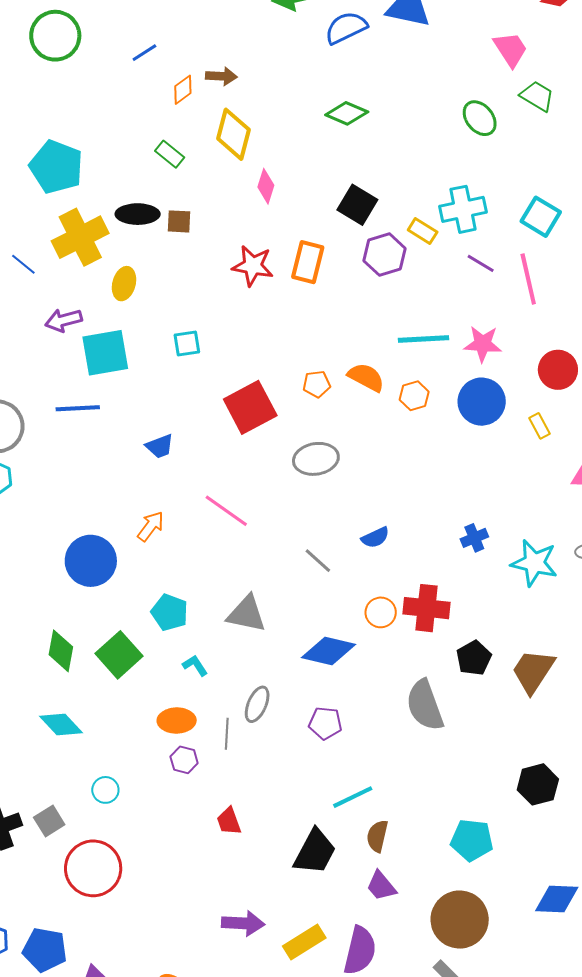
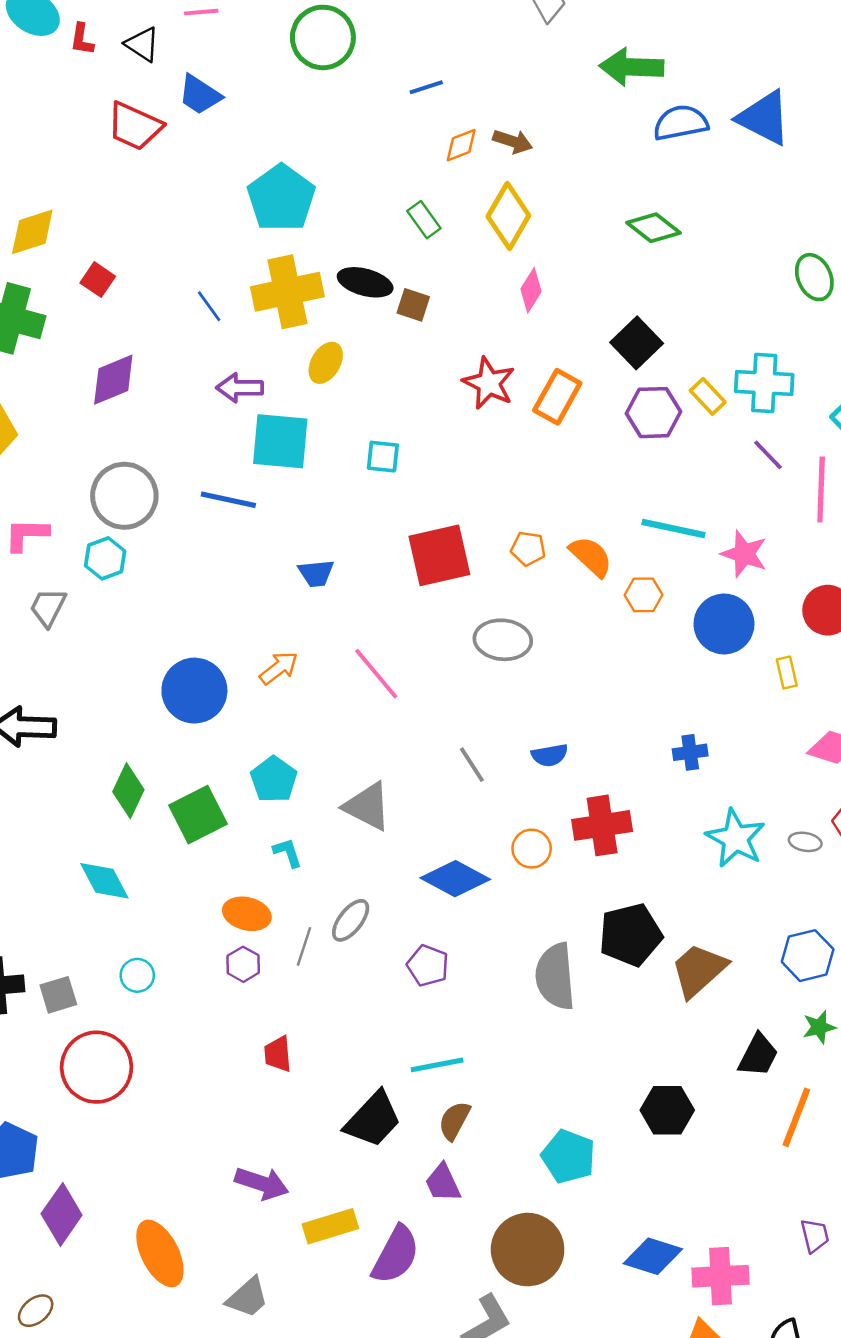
blue cross: (474, 538) -> (690, 752), moved
red cross: (426, 608) -> (602, 825), moved, turned -30
black pentagon: (474, 658) -> (630, 935), size x1.4

